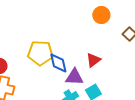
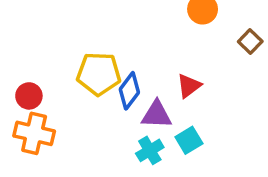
blue diamond: (58, 63) -> (129, 91), turned 50

